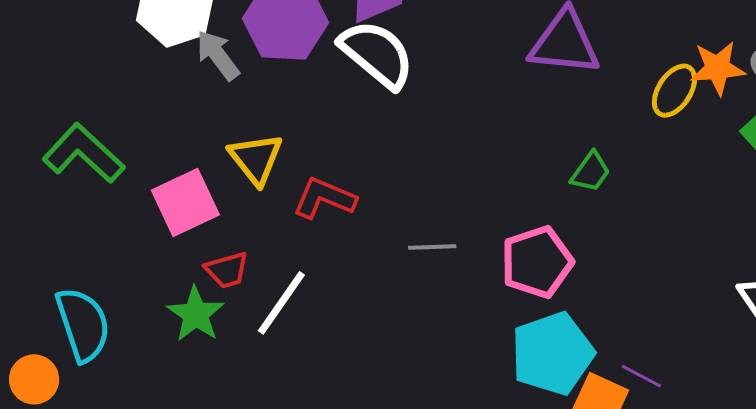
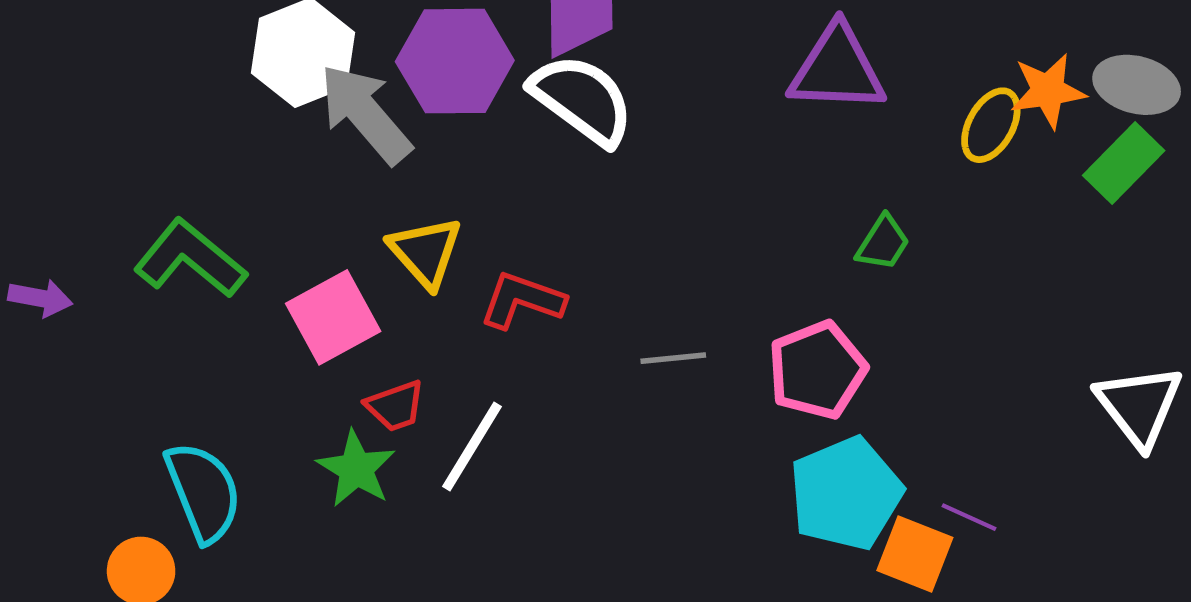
gray arrow: (218, 55) -> (365, 114), size x1.5

